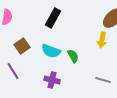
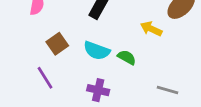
yellow arrow: (102, 40) -> (151, 29), moved, turned 105
green semicircle: (73, 56) -> (127, 57), turned -32

